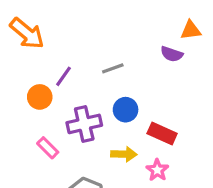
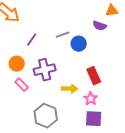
orange circle: (40, 97) -> (17, 64), moved
blue circle: (126, 110) -> (79, 44), moved
red rectangle: (162, 133) -> (94, 76), turned 42

